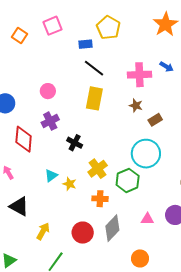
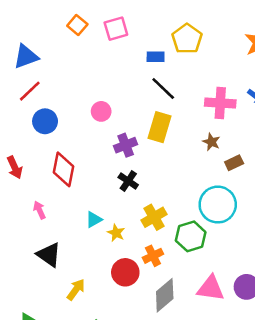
orange square: (20, 36) -> (77, 25), moved
purple cross: (50, 121) -> (126, 145), moved
orange cross: (100, 199) -> (153, 256), turned -35
pink triangle: (147, 219) -> (211, 288), size x1.6
red circle: (83, 233) -> (125, 272), moved

